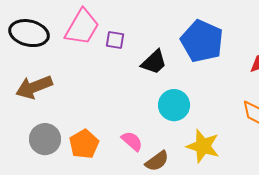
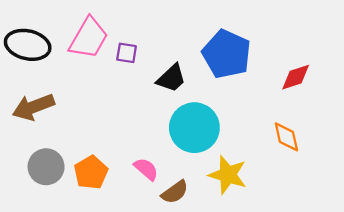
cyan circle: (174, 105) -> (194, 128), size x1.4

